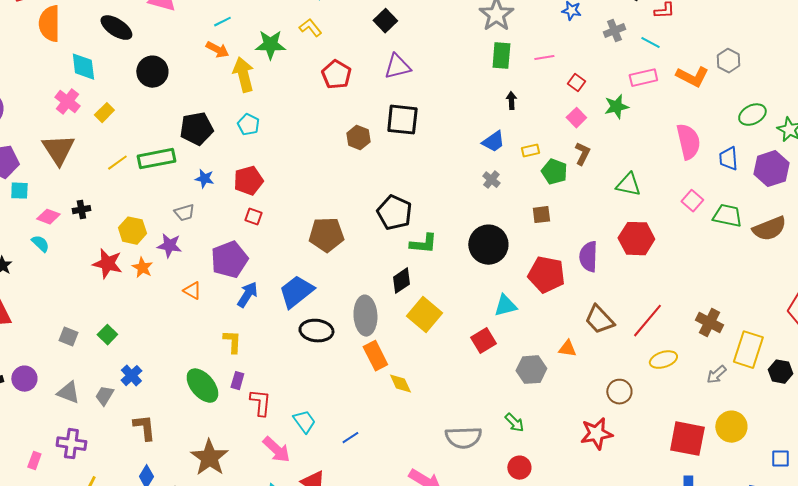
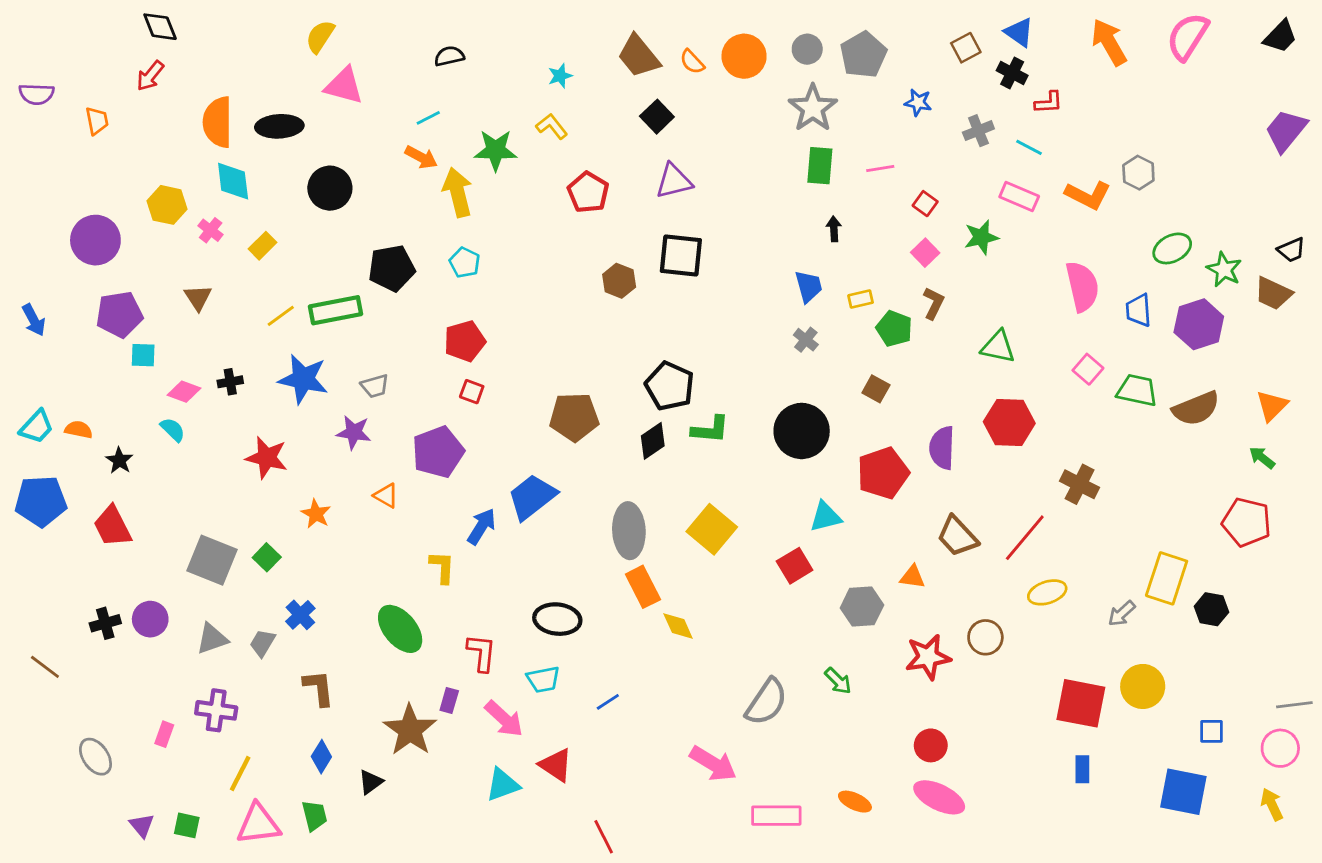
orange semicircle: (49, 24) -> (218, 122), moved
black ellipse: (116, 28) -> (279, 126), turned -36
pink rectangle: (643, 78) -> (1019, 197), turned 36
pink cross: (67, 102) -> (211, 230), size x0.7
blue trapezoid: (493, 142) -> (809, 286), turned -70
brown triangle: (58, 150) -> (198, 298), size x0.6
blue star: (204, 179) -> (303, 379), moved, size x1.8
brown square: (541, 215) -> (876, 389), turned 36
yellow hexagon: (132, 231) -> (167, 205), moved
orange star: (142, 268) -> (316, 514), moved
red pentagon: (546, 275) -> (883, 473), turned -30
black diamond: (401, 281) -> (653, 441), moved
blue arrow: (247, 295) -> (482, 526), moved
brown cross: (709, 323) -> (1080, 484), moved
black ellipse: (316, 331) -> (557, 619), moved
gray square: (68, 337) -> (212, 560), size x1.8
purple rectangle: (237, 381) -> (449, 700), moved
gray triangle: (68, 393) -> (212, 639), turned -40
cyan trapezoid: (304, 422) -> (543, 679), turned 115
red star: (596, 434) -> (928, 657), moved
gray semicircle: (463, 438) -> (766, 702), turned -54
red circle: (519, 468) -> (931, 745), moved

